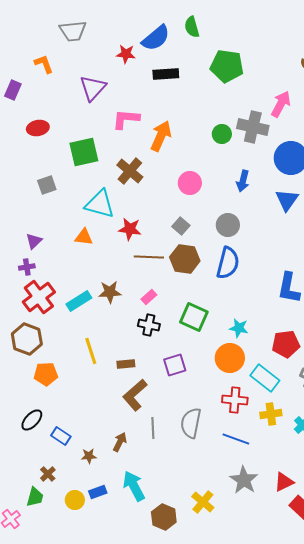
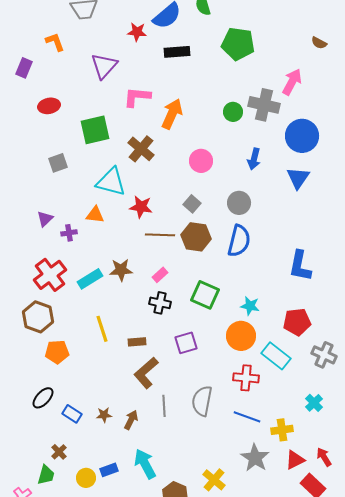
purple cross: (27, 267) -> (69, 233), moved
yellow cross: (271, 414) -> (282, 430), moved
brown star: (89, 456) -> (104, 415), moved

